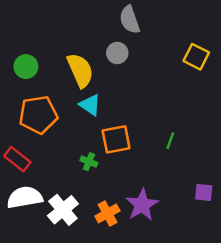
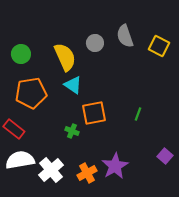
gray semicircle: (130, 20) -> (125, 36), moved
purple square: (204, 192) -> (165, 156), turned 35

